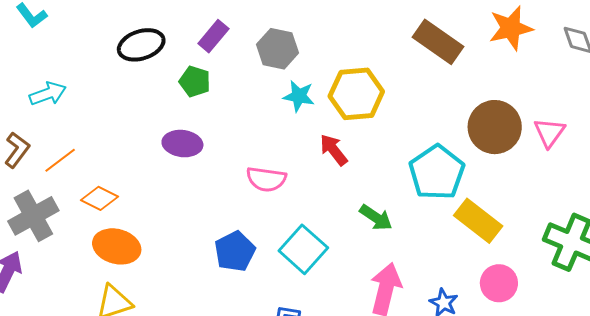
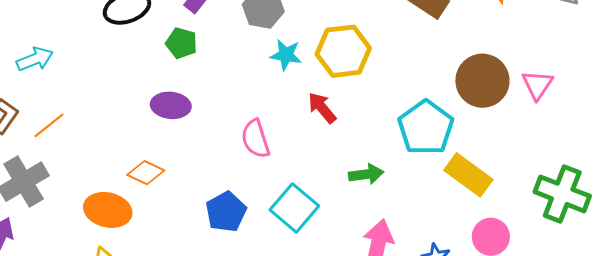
pink semicircle: (266, 179) -> (255, 139), turned 66
orange diamond: (99, 198) -> (146, 173), moved
green arrow: (376, 217) -> (366, 174), turned -40

